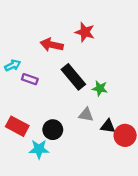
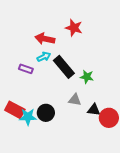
cyan arrow: (13, 65) -> (44, 57), moved
cyan star: (39, 149) -> (28, 117), moved

